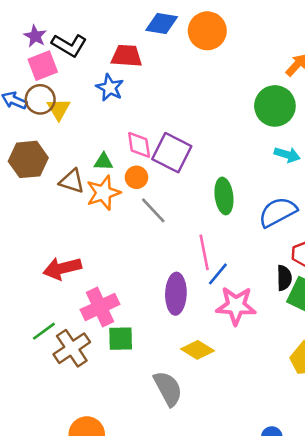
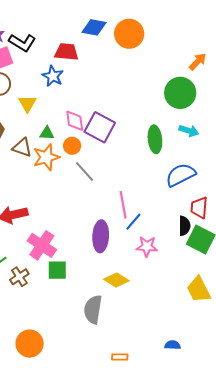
yellow triangle: (59, 109) -> (27, 104), moved
green ellipse: (224, 196) -> (155, 139), moved
pink star: (236, 306) -> (147, 246), size x0.7
pink cross: (100, 307) -> (42, 245), turned -32
brown cross: (72, 348) -> (19, 277), size x0.7
gray semicircle: (168, 389) -> (93, 309), turned -144

